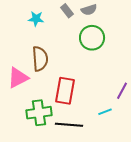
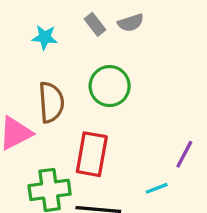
green circle: (92, 38) -> (110, 86), moved

